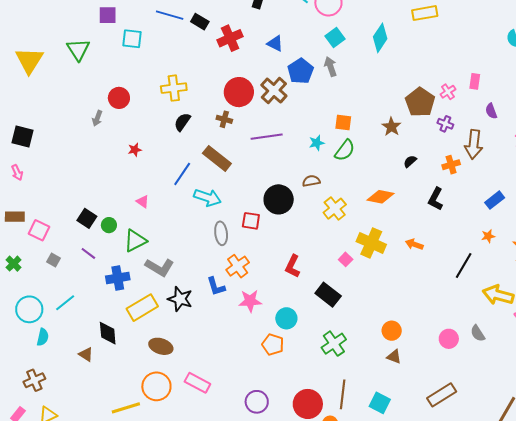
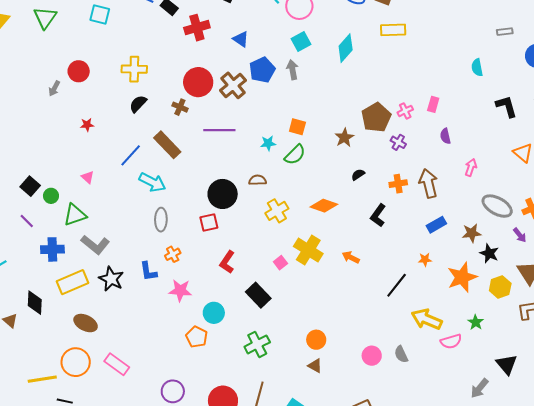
brown arrow: (474, 144) -> (428, 183), moved, turned 152
red square: (251, 221) -> (209, 223), moved, turned -30
orange cross: (238, 266) -> (173, 254), size x0.7

